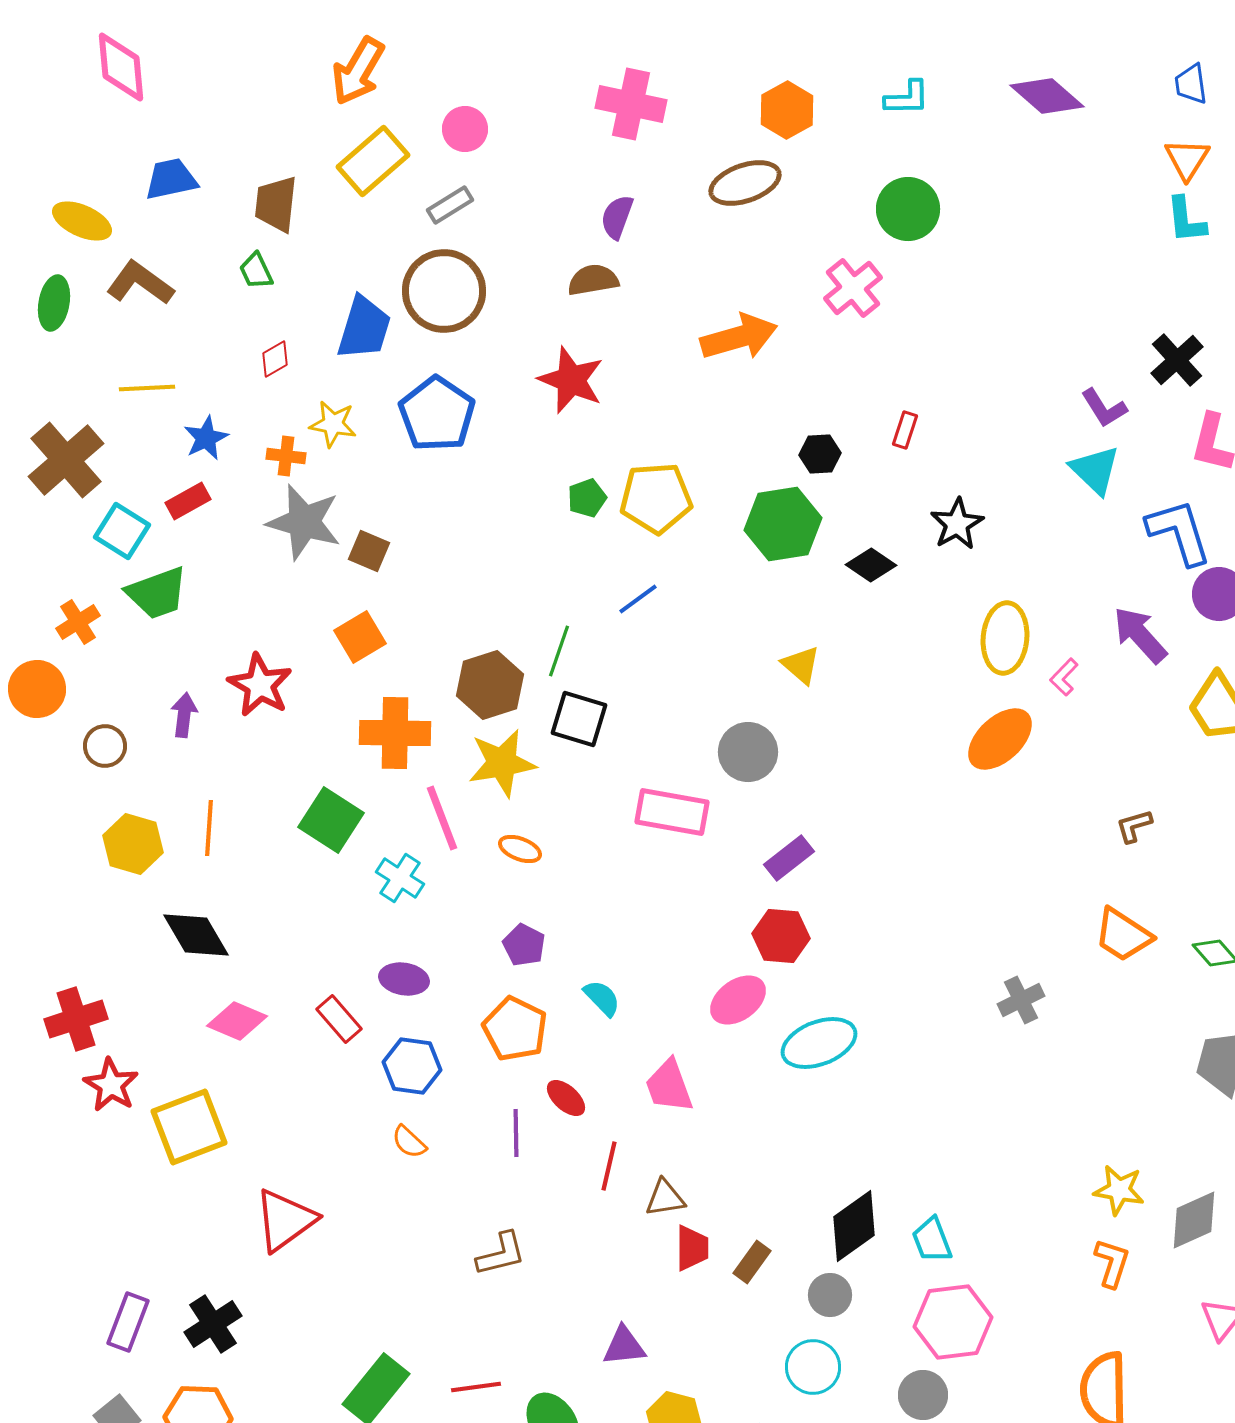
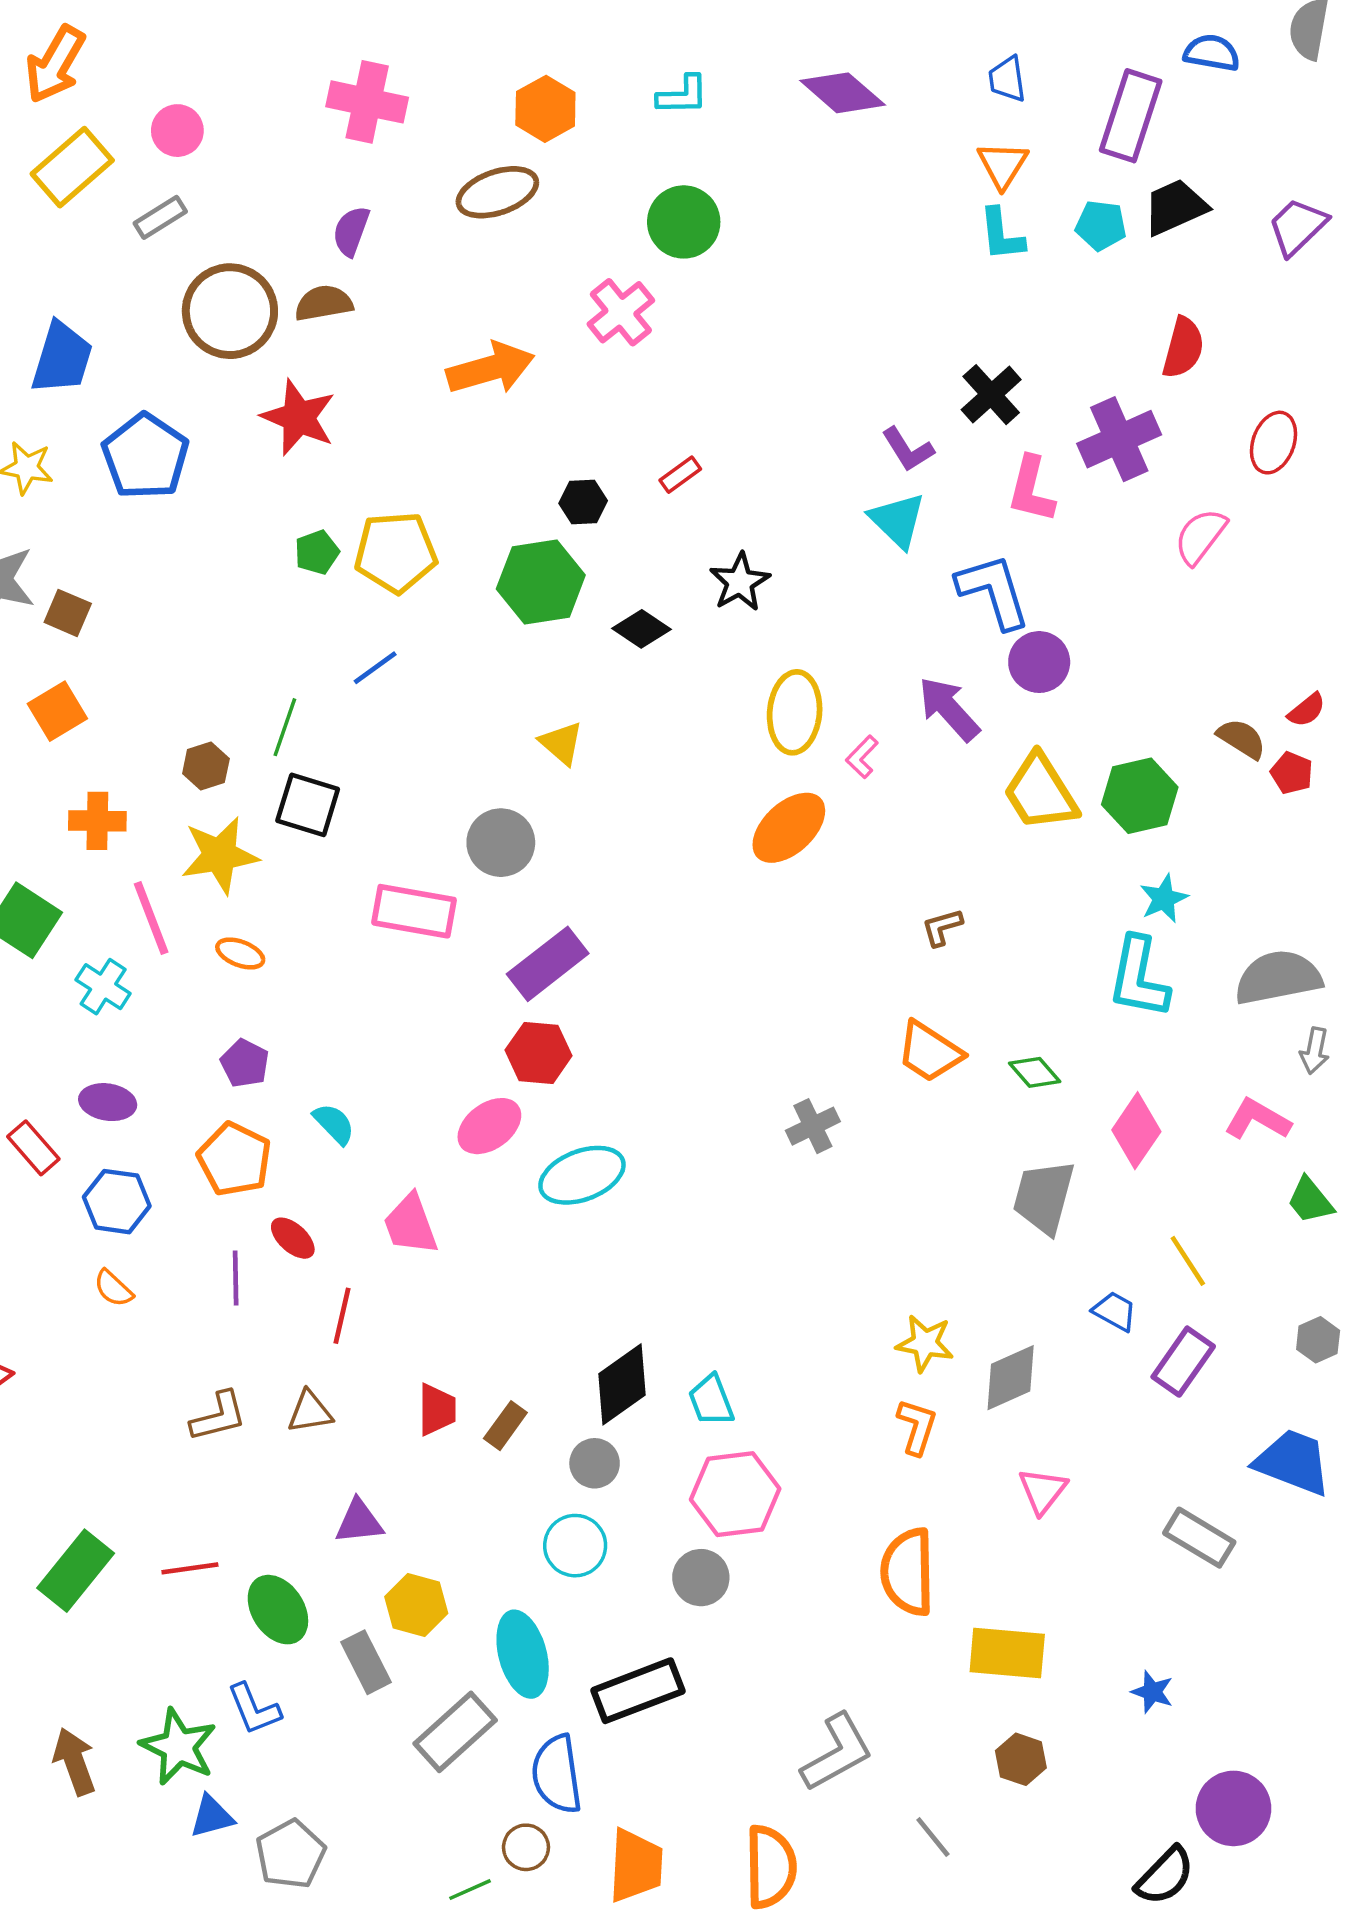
brown circle: (444, 291) -> (230, 311), moved
red rectangle: (905, 430) -> (680, 475), turned 36
brown hexagon: (490, 685) -> (206, 766), size x0.6
orange cross: (395, 733) -> (97, 821), size x0.7
purple rectangle: (789, 858) -> (548, 964), size x1.4
brown triangle: (665, 1198) -> (310, 1412), moved

